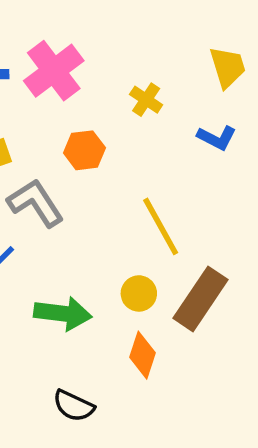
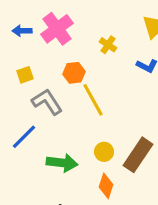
yellow line: (161, 226) -> (93, 100), moved

